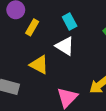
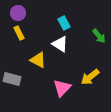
yellow rectangle: (32, 27) -> (19, 33), moved, turned -56

